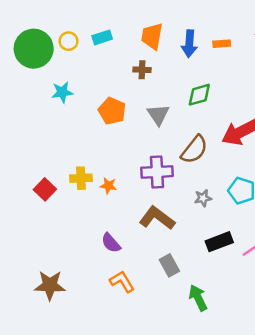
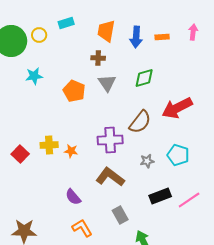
cyan rectangle: (102, 37) -> (66, 23), moved
gray triangle: (158, 115) -> (107, 83), moved

